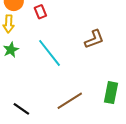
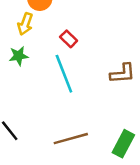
red rectangle: (40, 12) -> (69, 39), moved, turned -40

